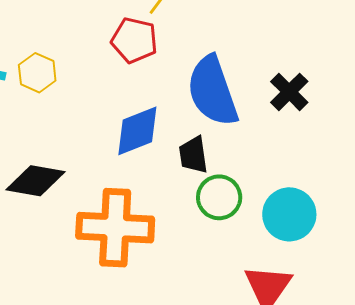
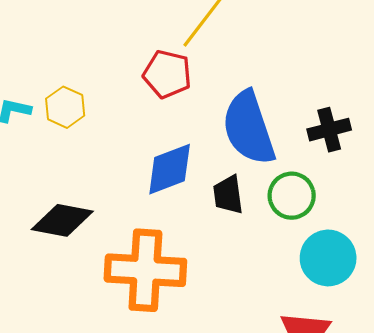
black cross: (289, 92) -> (329, 130), turned 30
green circle: (219, 197) -> (292, 196), moved

